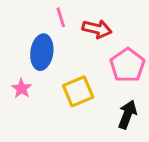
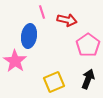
pink star: (22, 88) -> (15, 61), size x1.6
yellow square: (78, 91) -> (54, 82), moved

